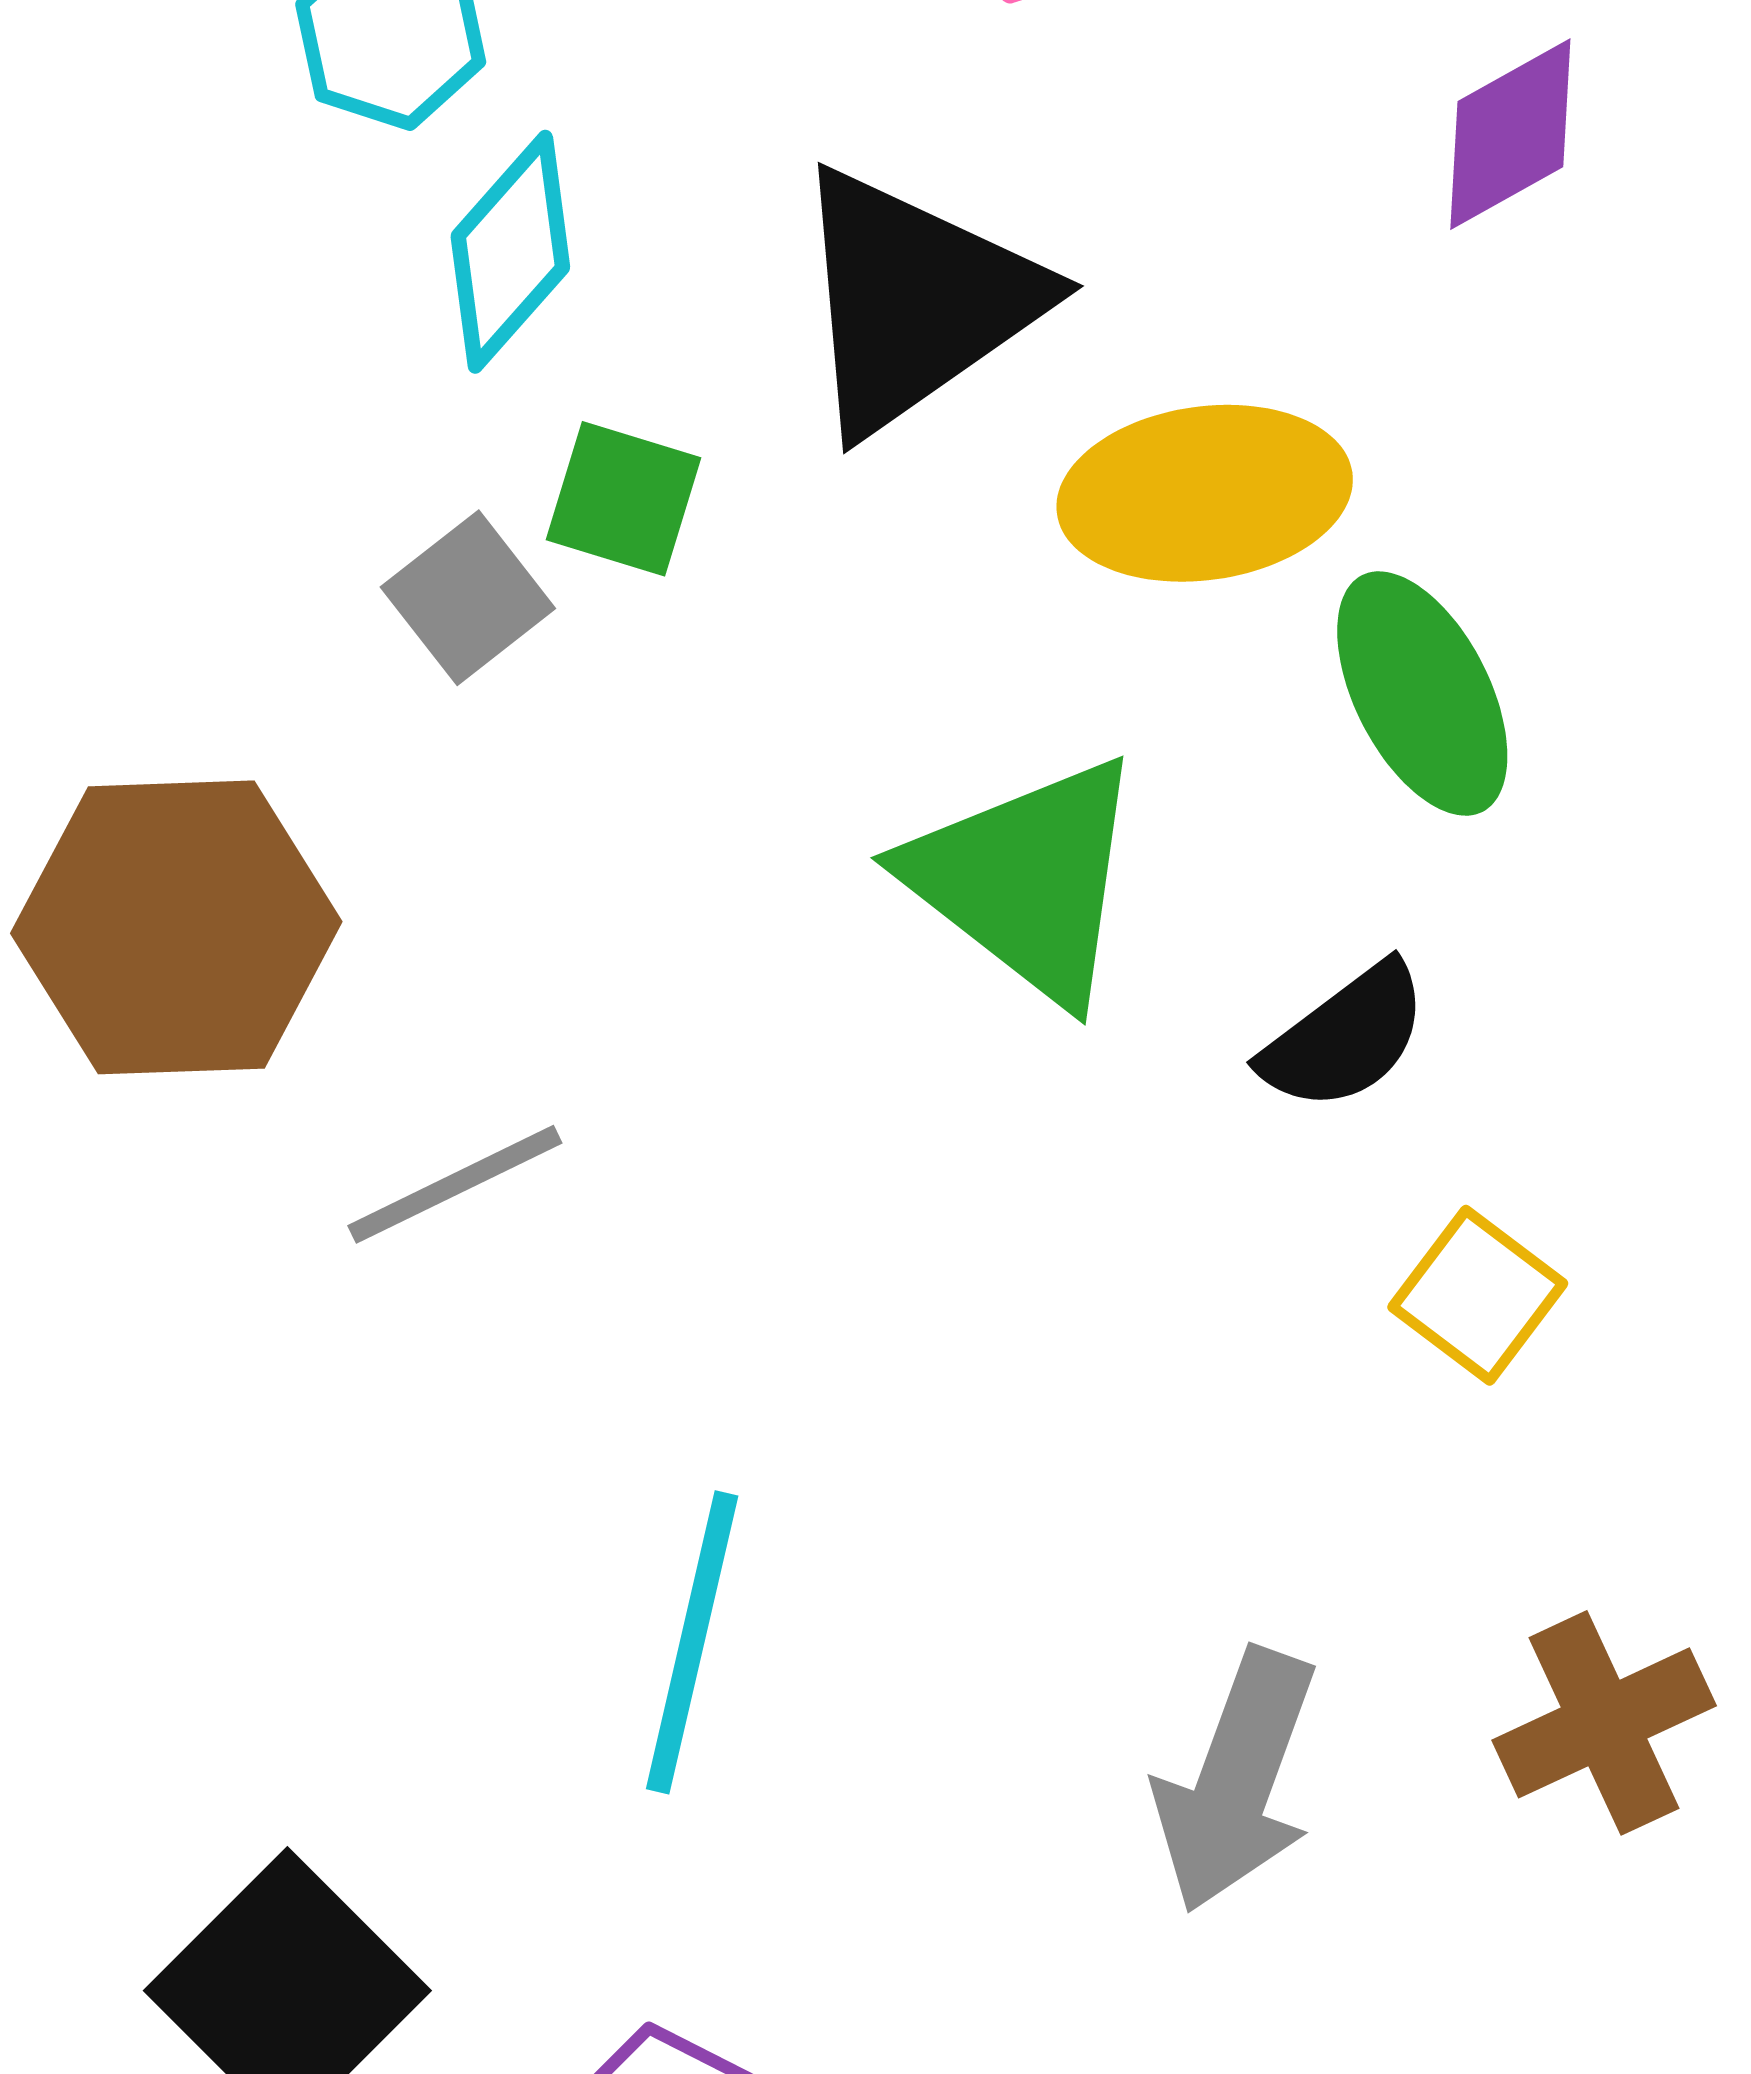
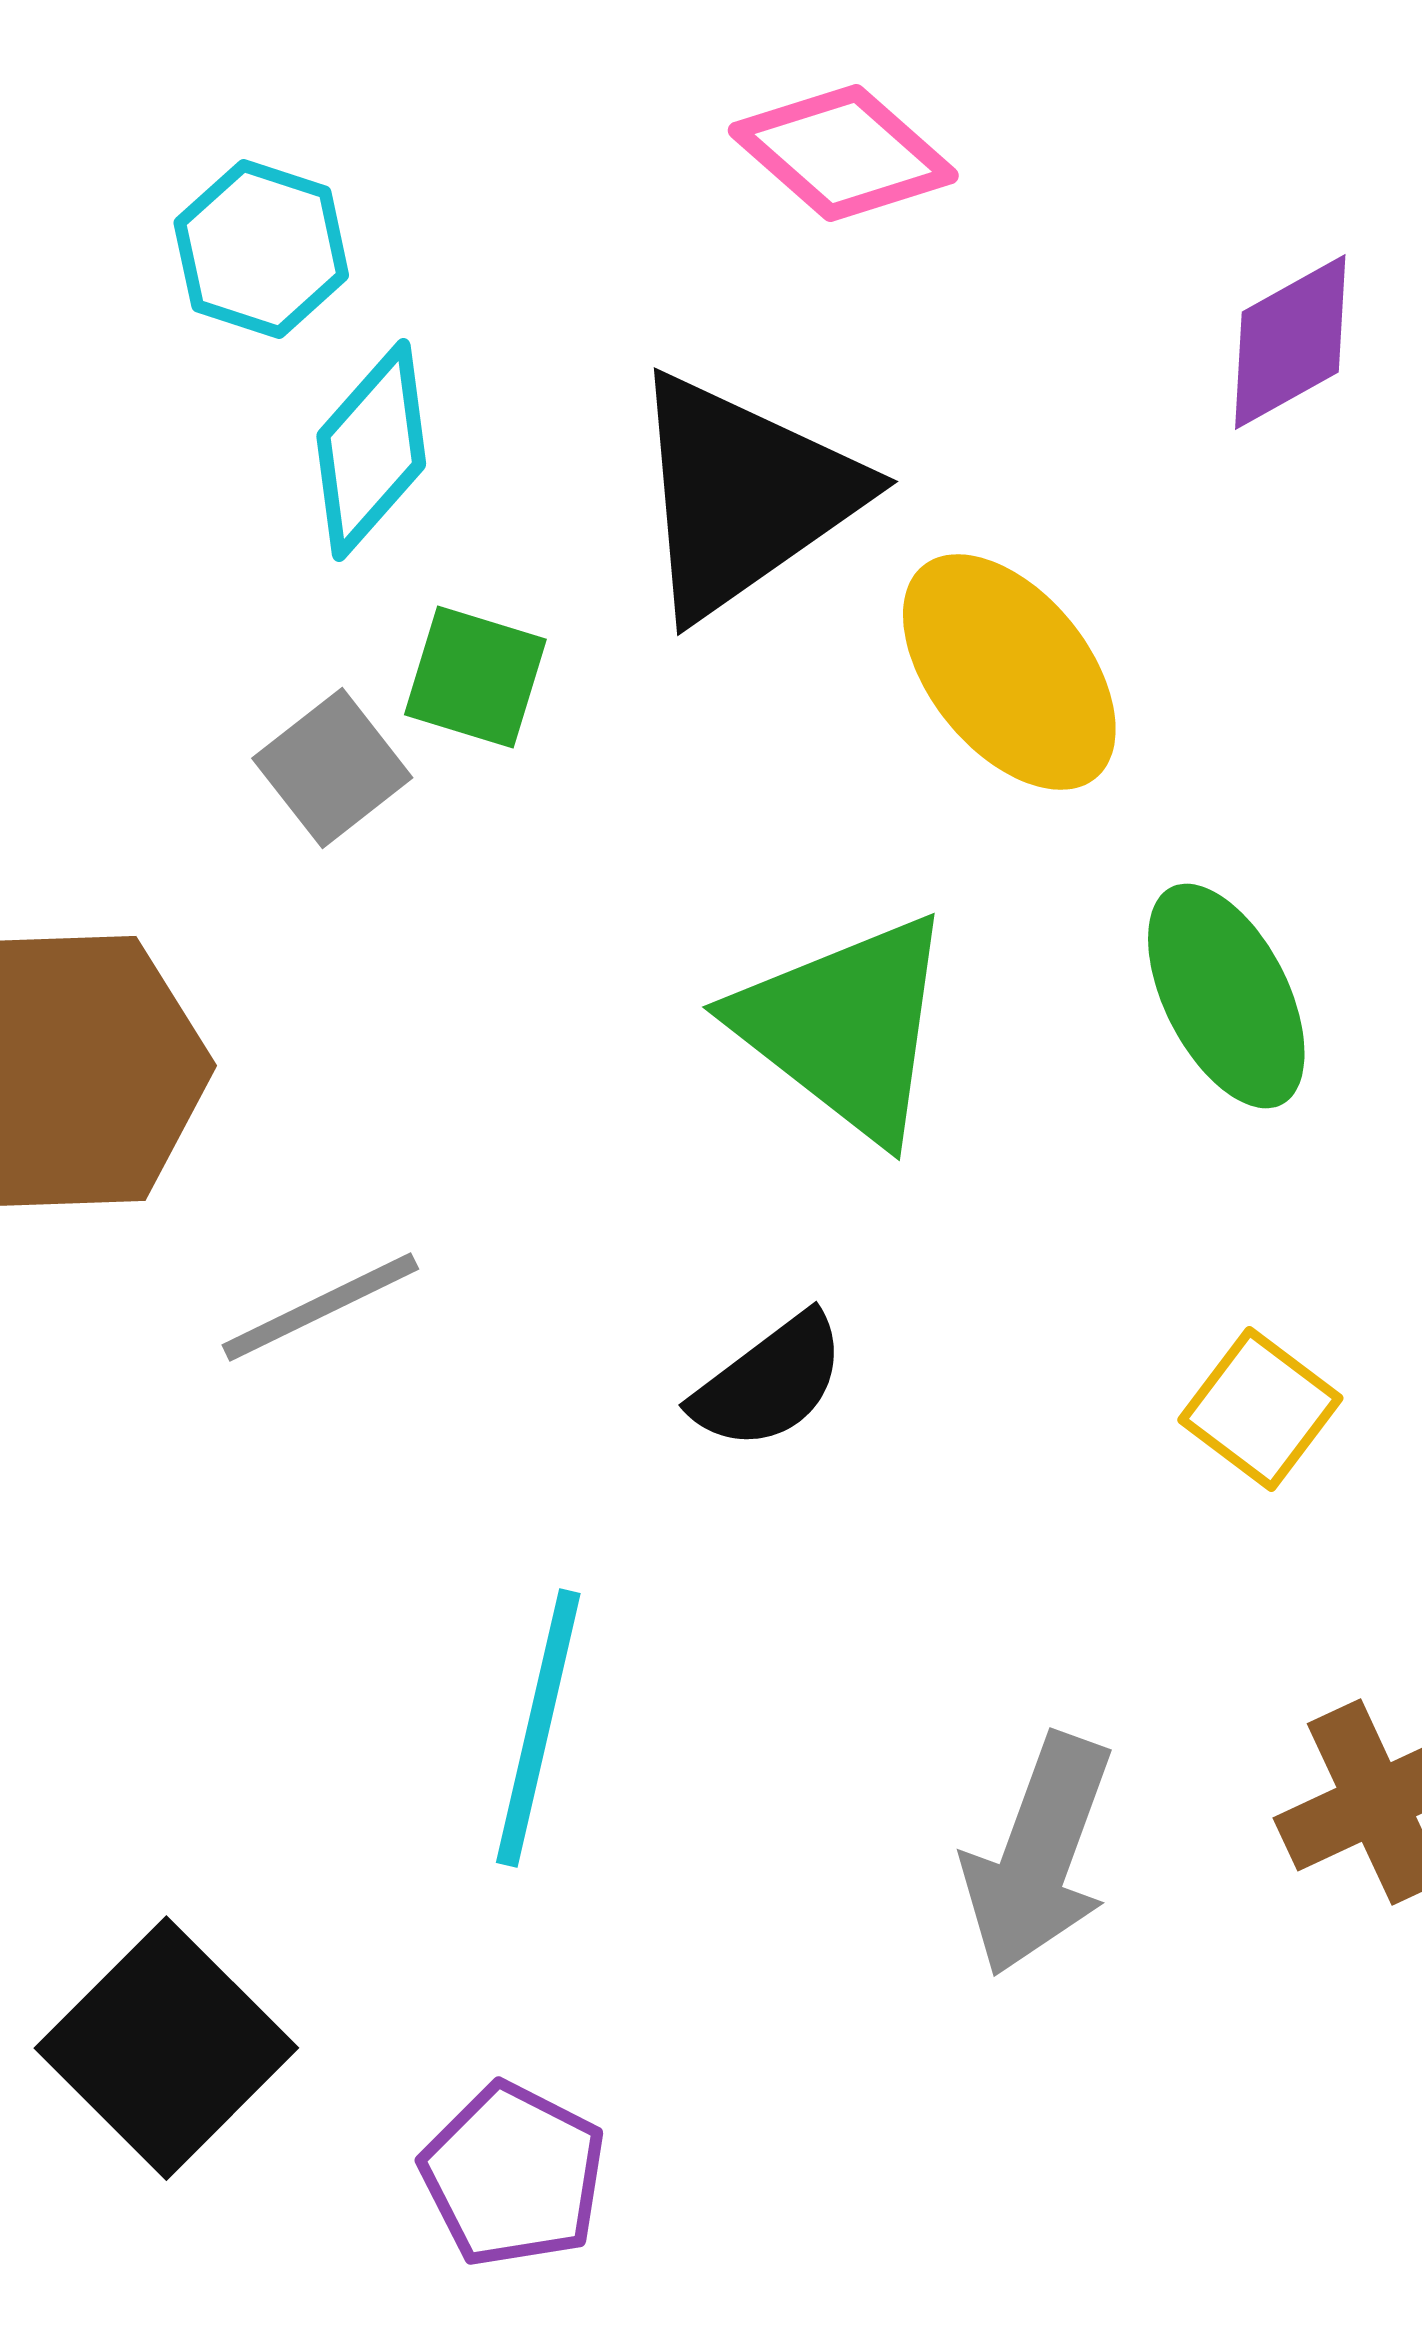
yellow ellipse: (1205, 493) -> (1009, 672), turned 59
green ellipse: (1422, 694) -> (1226, 996), moved
black semicircle: (1345, 1037) -> (769, 1382), moved

